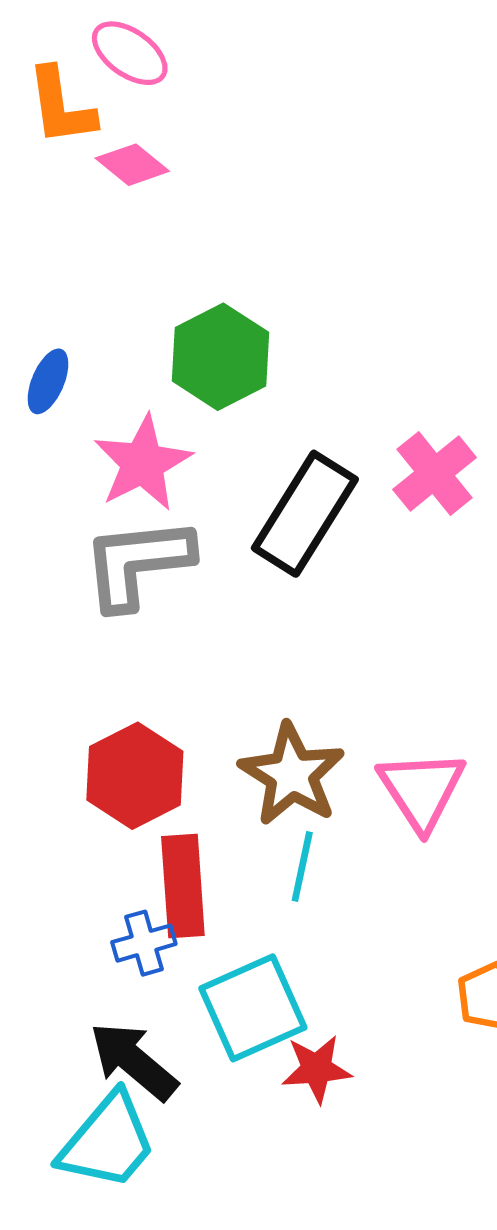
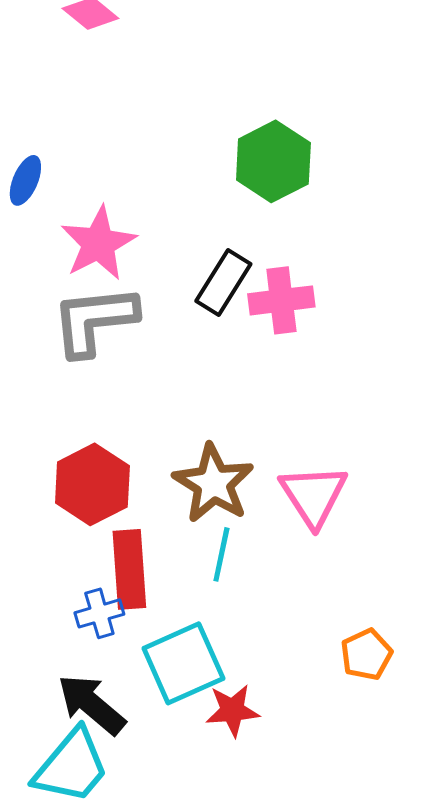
green hexagon: (221, 357) -> (273, 161), moved
pink cross: (435, 473) -> (281, 300), moved, turned 32
black rectangle: (305, 514) -> (223, 282), size x0.7

